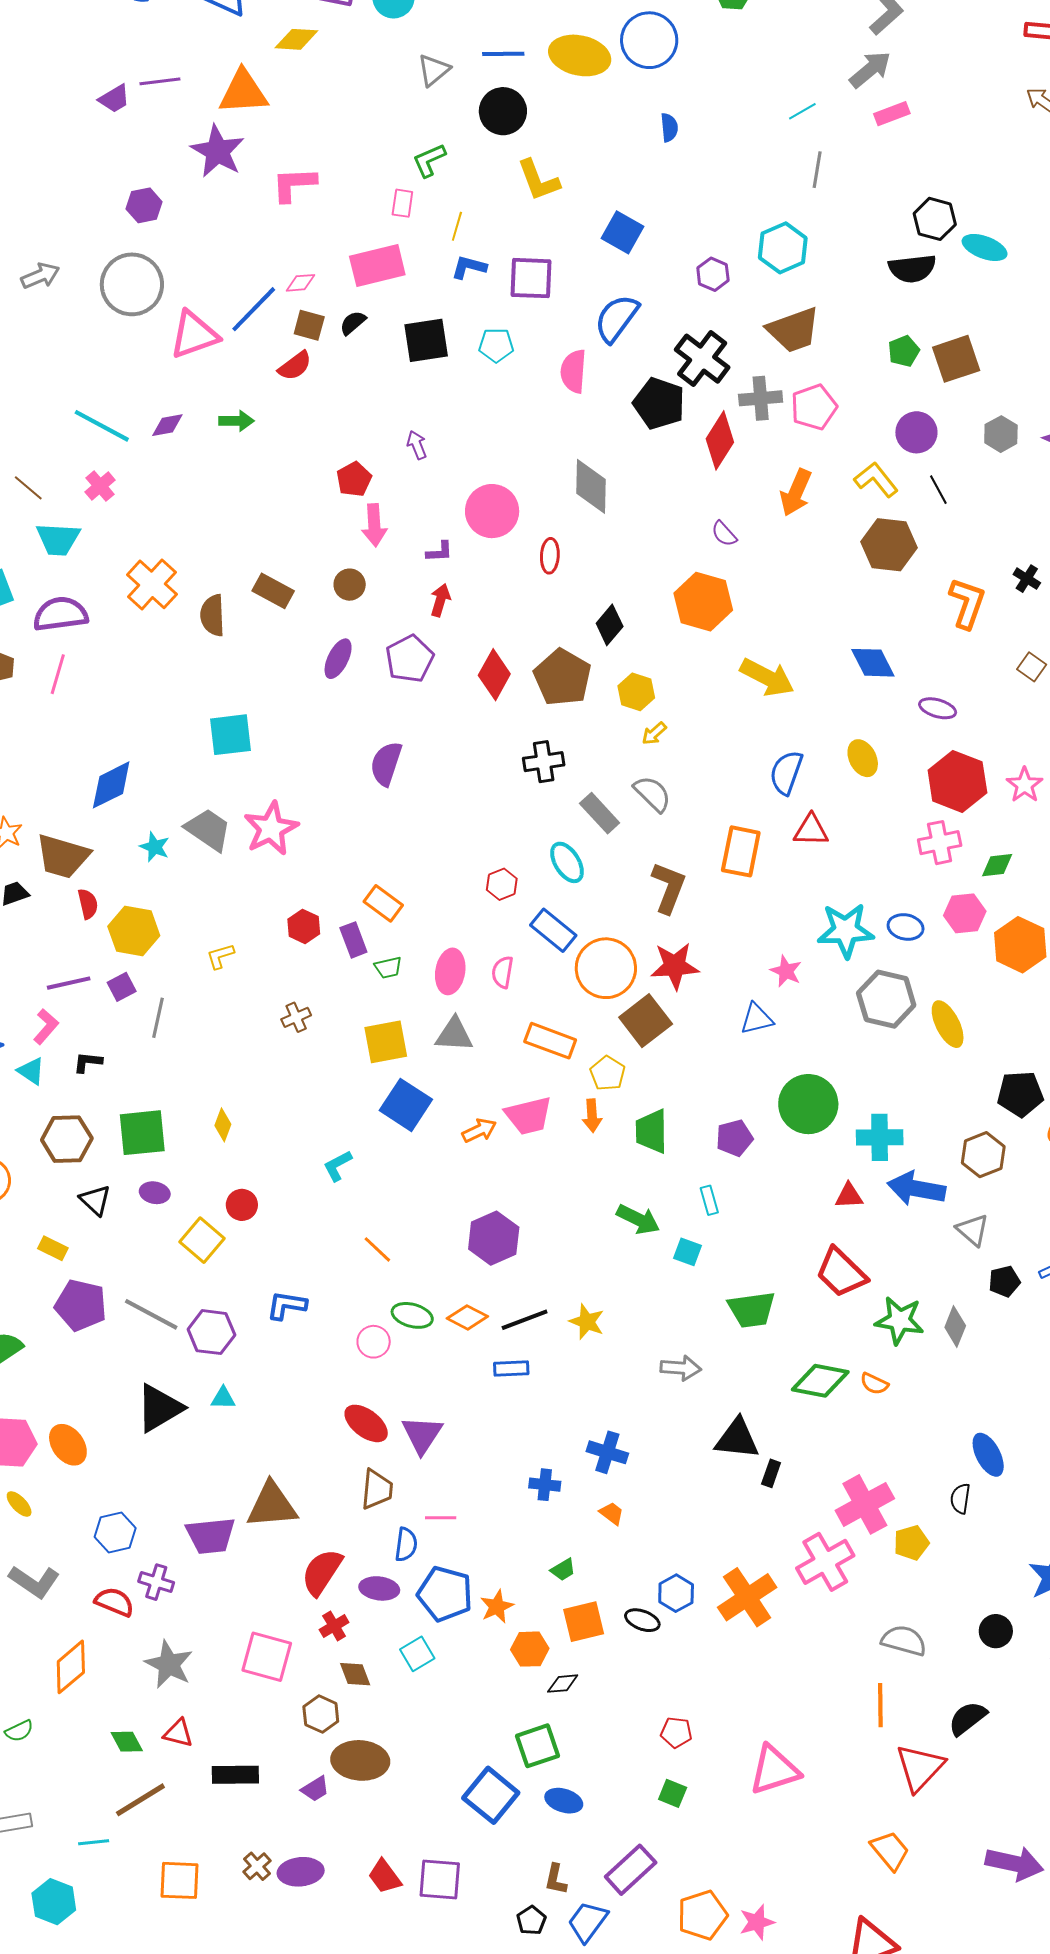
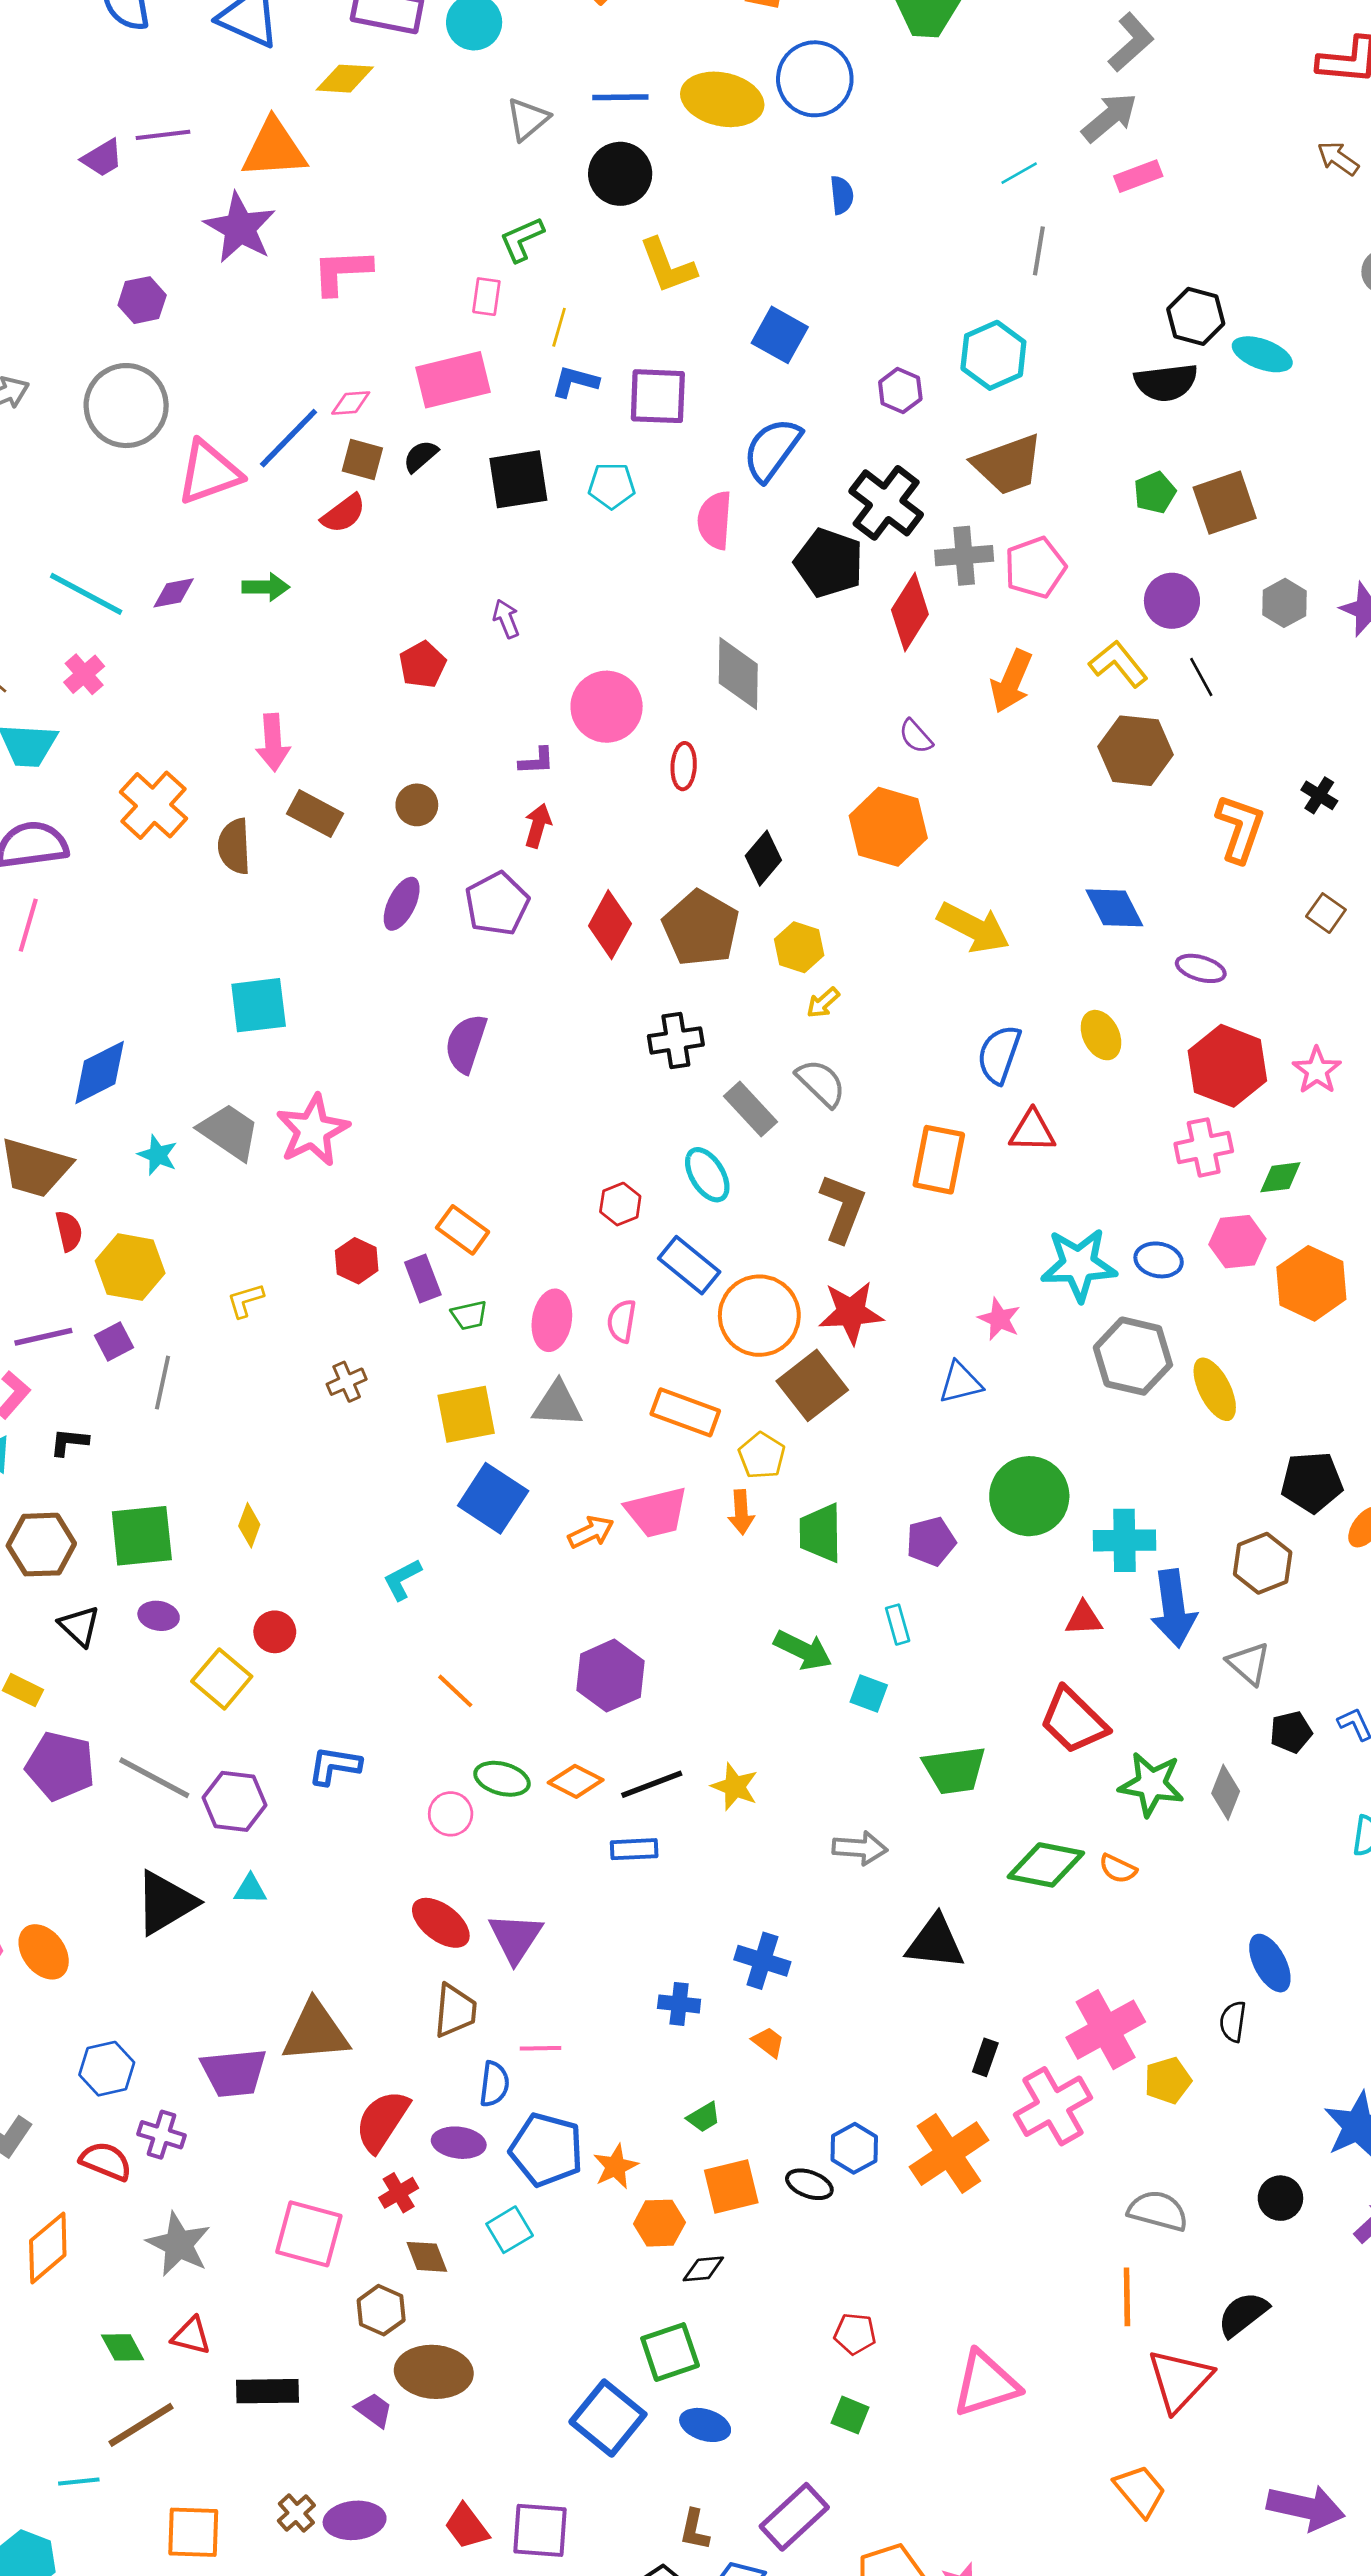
pink arrow: (374, 525) -> (273, 742), moved
blue arrow: (916, 1188) -> (1174, 1608), turned -108
black rectangle: (771, 1473) -> (985, 2057), moved
purple trapezoid: (315, 1789) -> (374, 2410), turned -112

